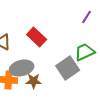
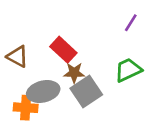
gray square: (68, 68) -> (86, 92), moved
brown star: (34, 81) -> (74, 73), moved

